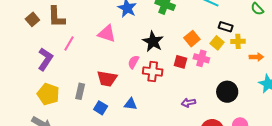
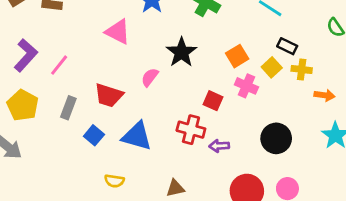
pink line: (69, 44) -> (59, 65), moved
red square: (180, 62) -> (213, 101), moved
red cross: (153, 72) -> (191, 130), moved
blue triangle: (131, 104) -> (137, 136), size x1.6

